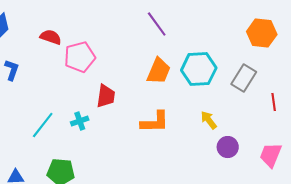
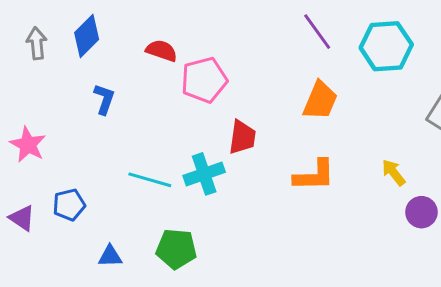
cyan hexagon: (199, 69) -> (386, 46), moved
cyan cross: (80, 121) -> (204, 174), size x1.5
cyan line: (43, 125) -> (150, 180), turned 68

